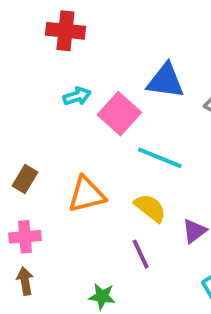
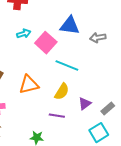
yellow semicircle: (150, 208) -> (62, 92), turned 84
purple line: (141, 254) -> (57, 116), turned -56

